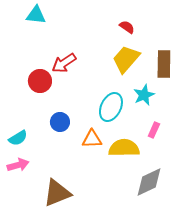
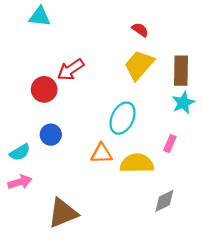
cyan star: (144, 95) -> (183, 103), moved
blue circle: (60, 122) -> (51, 135), moved
gray diamond: (149, 182) -> (164, 201), size x0.7

